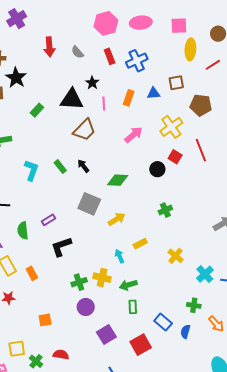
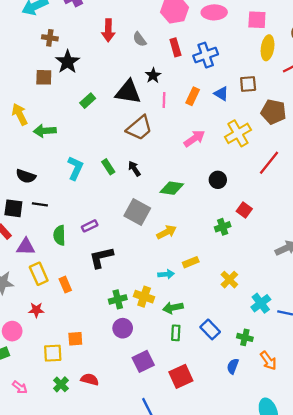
blue triangle: (154, 93) -> (221, 94), turned 32
red line: (201, 150) -> (269, 163), turned 55
red square: (175, 157) -> (244, 210), moved
cyan arrow: (119, 256) -> (166, 274), turned 104
blue rectangle: (163, 322) -> (210, 329), moved
yellow square: (17, 349) -> (53, 353), moved

